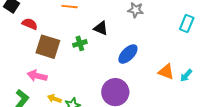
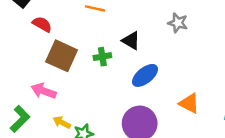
blue ellipse: (128, 54) -> (145, 75), moved
orange triangle: (166, 72) -> (189, 103), moved

